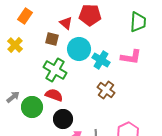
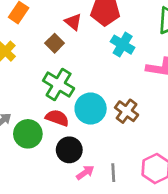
brown square: (52, 39) -> (55, 43), turned 32
cyan circle: (79, 49) -> (91, 109), moved
cyan cross: (101, 60) -> (123, 45), moved

